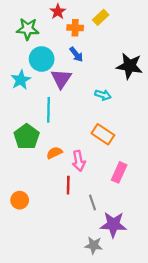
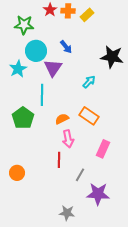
orange cross: (75, 28) -> (68, 11), moved
cyan arrow: (103, 95) -> (89, 82), turned -64
orange semicircle: (54, 153) -> (62, 119), moved
gray line: (93, 203) -> (80, 175), turned 48
gray star: (94, 245) -> (67, 213), moved

